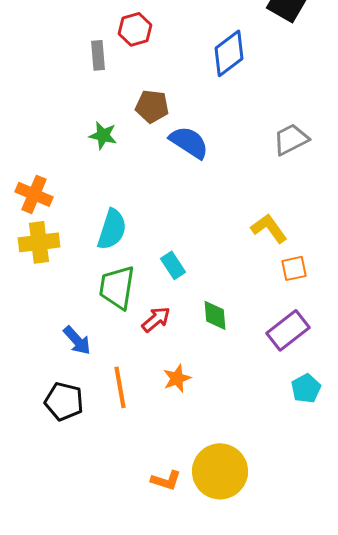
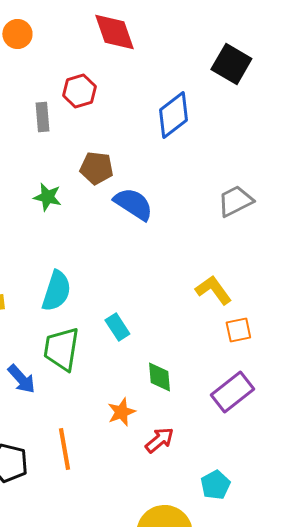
red arrow: (156, 319) -> (159, 440), moved
blue arrow: (77, 340) -> (21, 379), moved
orange star: (177, 378) -> (121, 412), moved
cyan pentagon: (306, 388) -> (215, 485), moved

